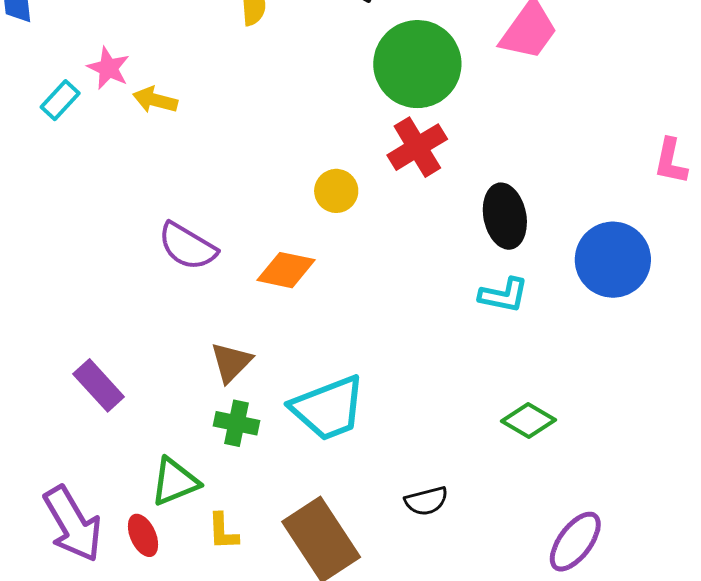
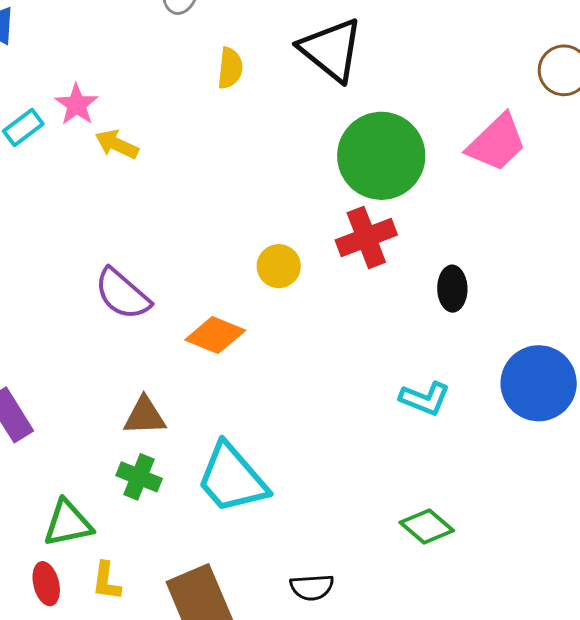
black ellipse: (505, 216) -> (452, 289), moved, size x0.7
brown triangle: (231, 362) -> (145, 416), turned 33
cyan trapezoid: (328, 408) -> (232, 478), turned 60
red ellipse: (143, 535) -> (46, 584), moved

